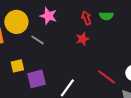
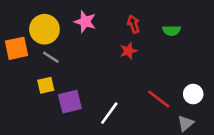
green semicircle: (106, 16) -> (172, 30), moved
gray line: (37, 40) -> (51, 57), moved

